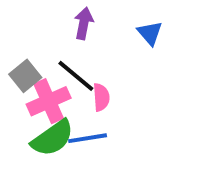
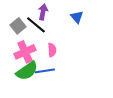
gray square: (25, 76) -> (18, 26), moved
black line: (76, 76) -> (36, 25), moved

